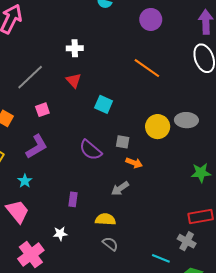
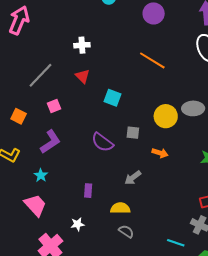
orange arrow: (134, 163) -> (160, 153), moved

